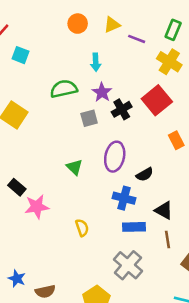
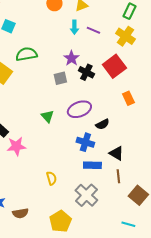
purple line: (137, 39) -> (93, 30), moved
cyan arrow: (96, 62) -> (74, 27), moved
green semicircle: (64, 89) -> (26, 54), moved
black cross: (122, 109) -> (86, 72), turned -35
purple ellipse: (115, 157) -> (79, 109), turned 55
yellow semicircle: (82, 228) -> (51, 178), moved

